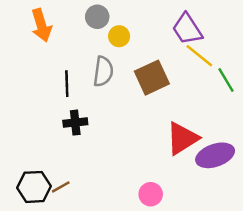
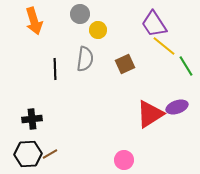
brown square: (152, 78) -> (125, 64), size x0.7
black cross: (75, 123) -> (32, 119), moved
purple ellipse: (215, 155) -> (177, 107), moved, size x0.7

